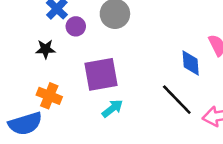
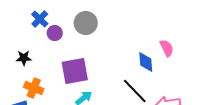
black star: (45, 49) -> (24, 58), moved

